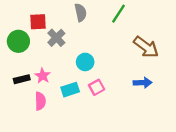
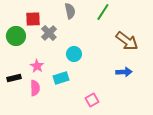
black rectangle: (22, 79) -> (14, 78), moved
pink square: (97, 87) -> (92, 100), moved

